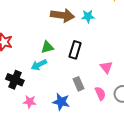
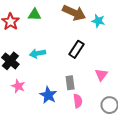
green triangle: (47, 47) -> (35, 15), moved
pink semicircle: (100, 93) -> (78, 101), moved

